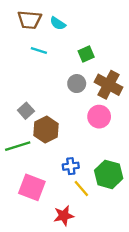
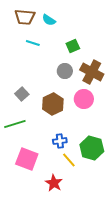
brown hexagon: (46, 130) -> (53, 104), moved
red star: (64, 216) -> (54, 183), turned -30

